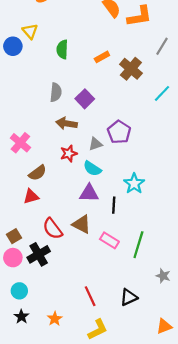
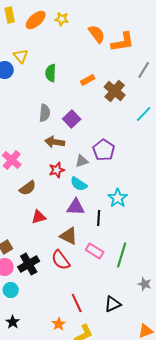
red triangle: (31, 196) -> (39, 217), moved
red semicircle: (53, 229) -> (61, 260), moved
cyan circle: (19, 291) -> (11, 290), moved
orange star: (55, 319) -> (59, 324), moved

